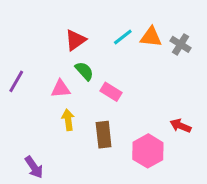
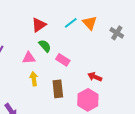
orange triangle: (151, 37) -> (90, 23), turned 42
gray cross: (181, 44) -> (117, 33), moved
red arrow: (181, 126) -> (95, 77), moved

